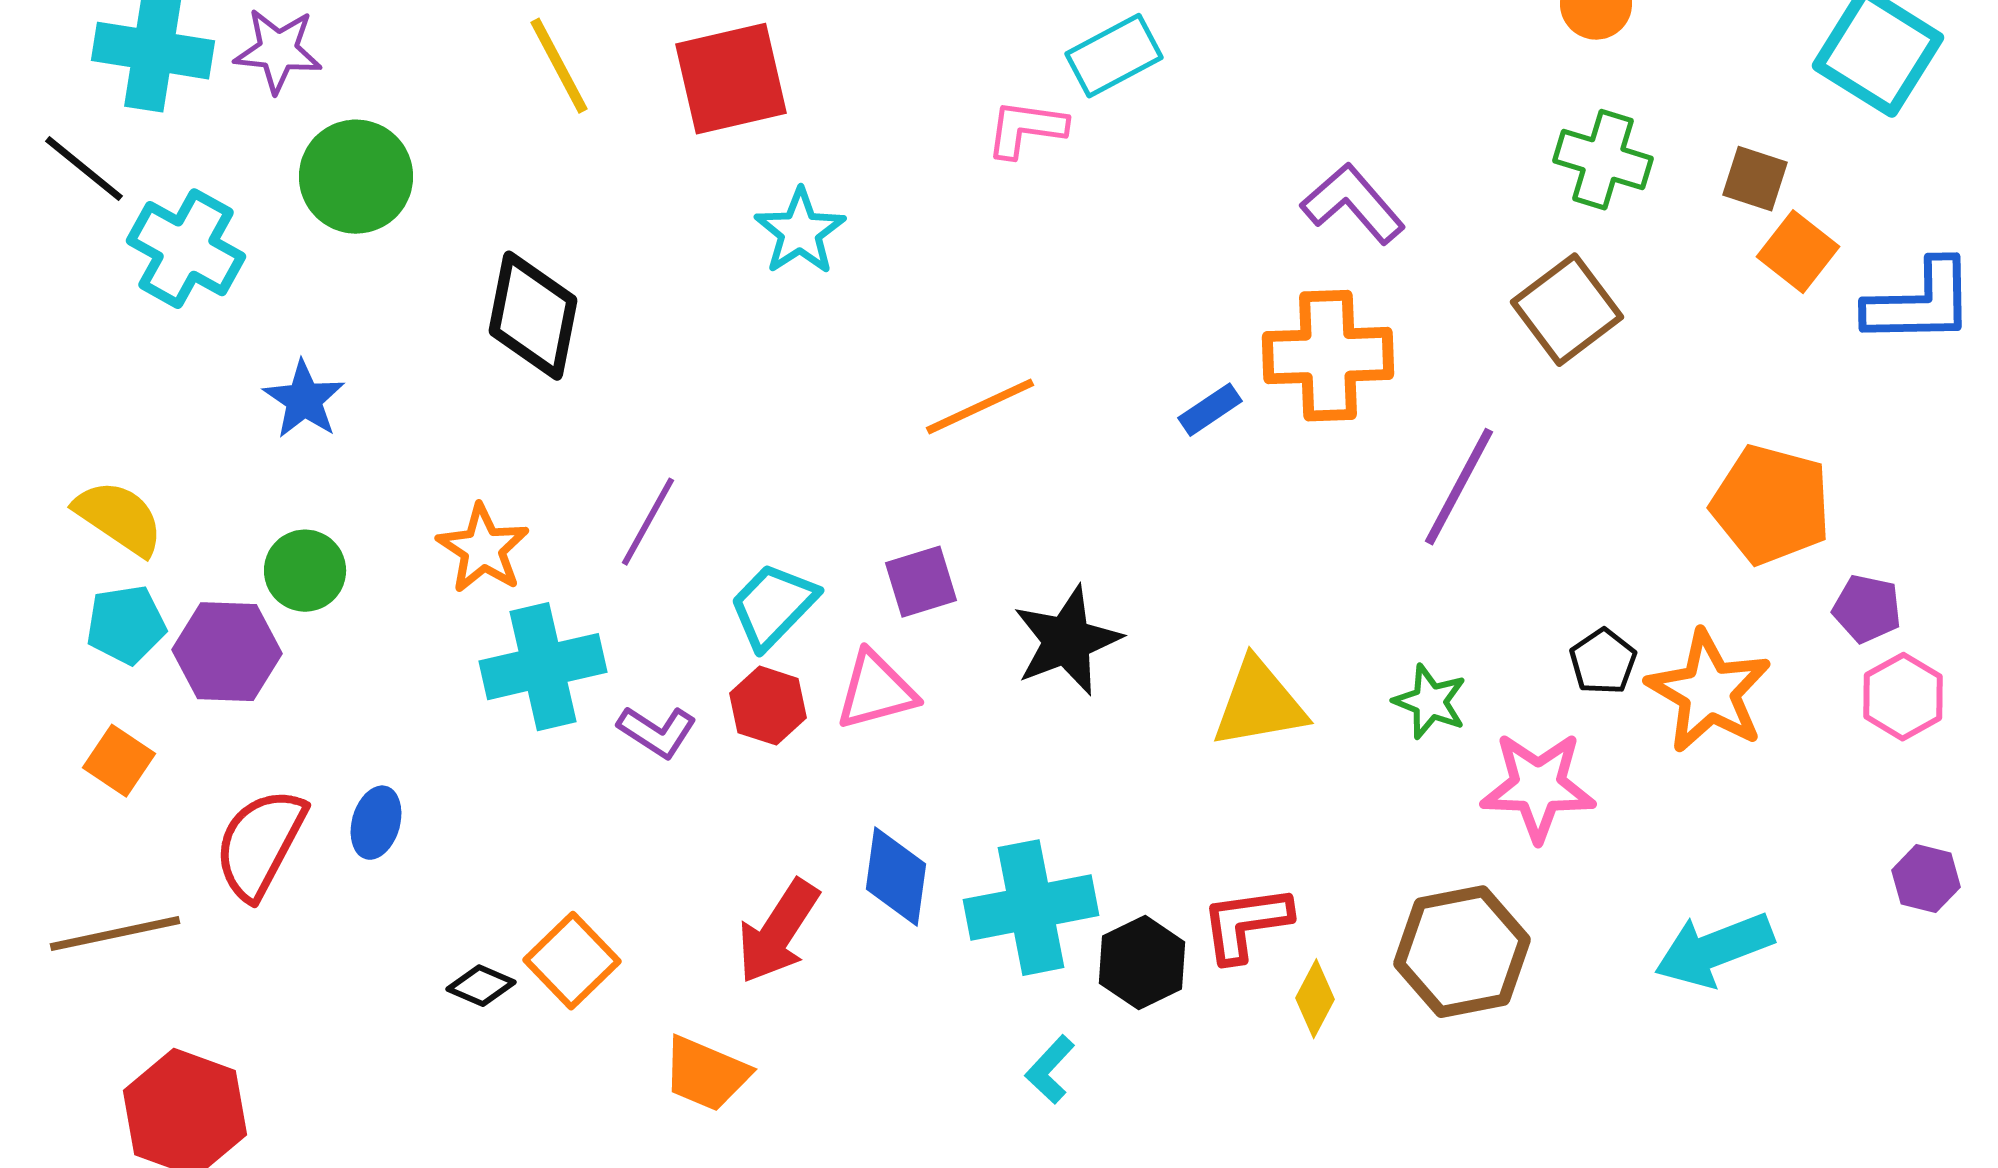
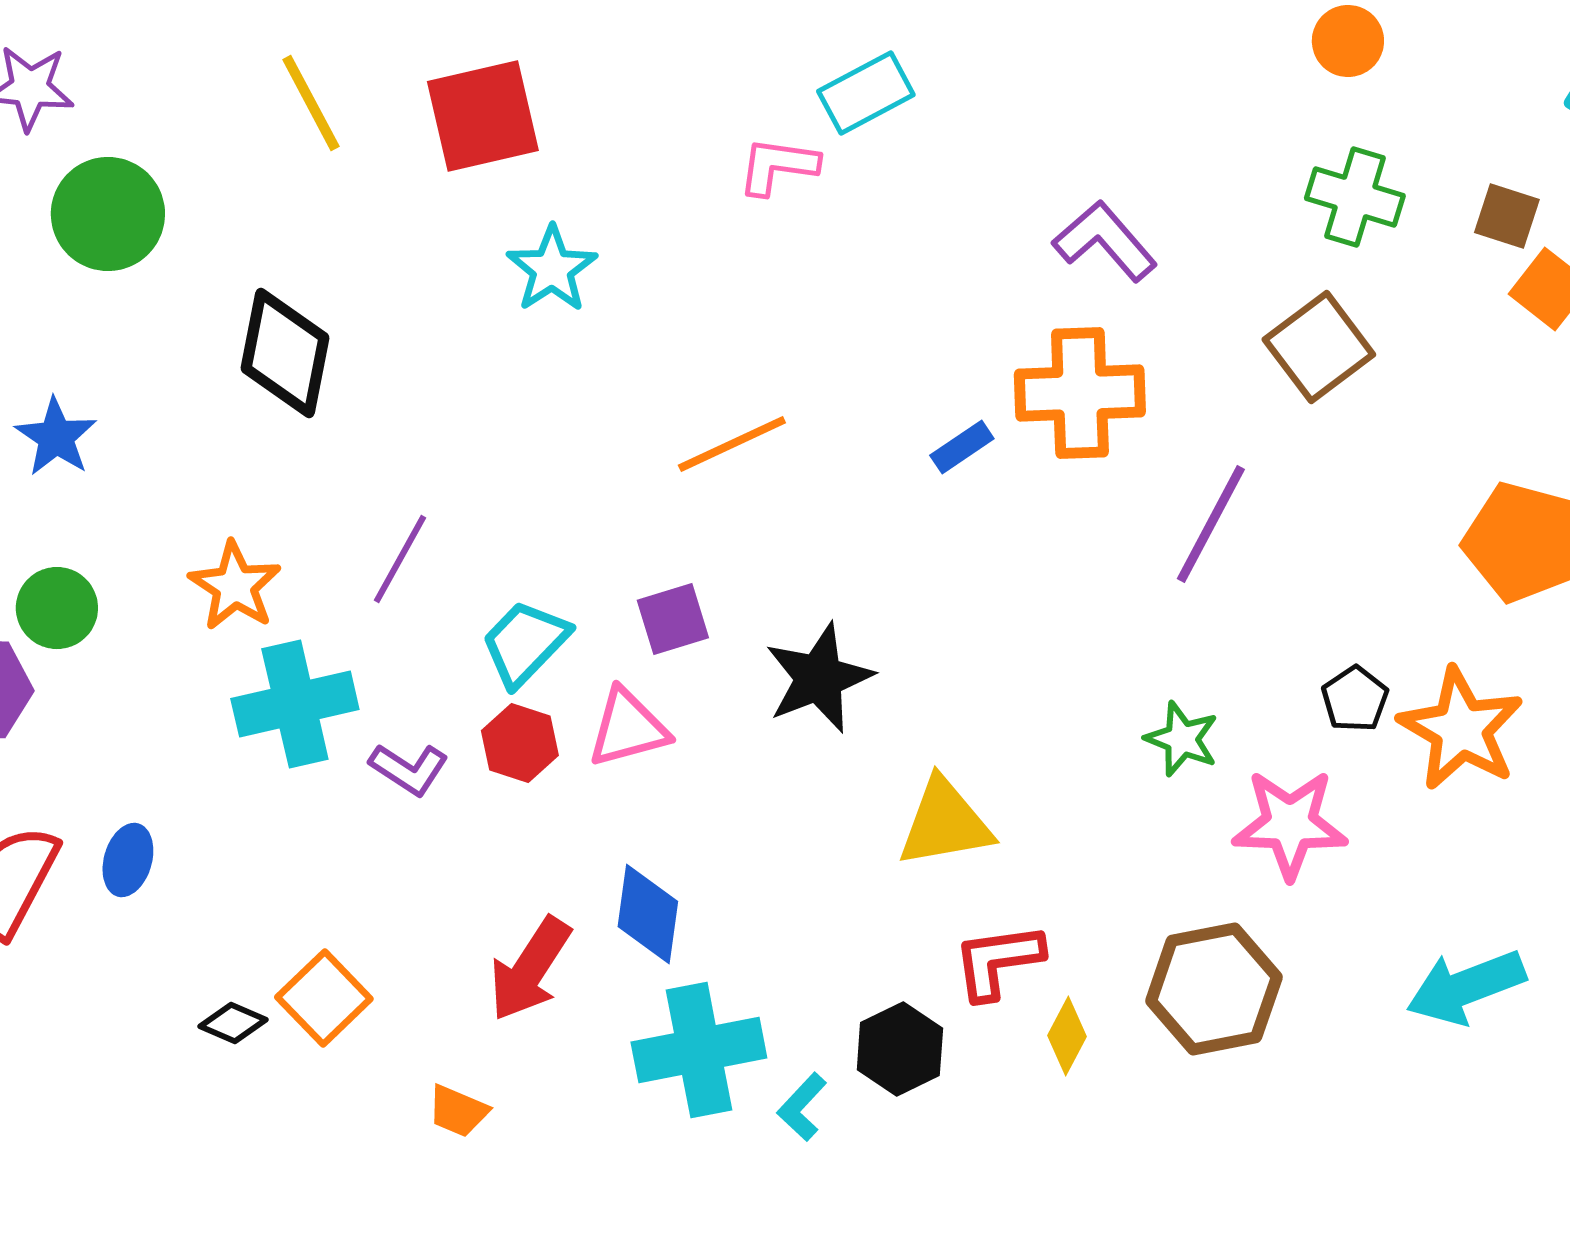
yellow triangle: (1259, 704) -> (945, 823), moved
cyan cross: (1031, 908) -> (699, 1050), moved
black hexagon: (1142, 963) -> (900, 1049), moved
orange trapezoid: (706, 1074) -> (458, 1111), size x0.7

